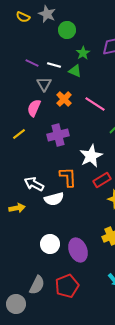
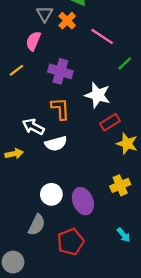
orange cross: (64, 99) -> (67, 21), moved
purple cross: (58, 135) -> (60, 71), turned 30
white star: (91, 156) -> (98, 95), turned -30
orange L-shape: (68, 177) -> (60, 109), moved
gray semicircle: (37, 285) -> (37, 225), moved

